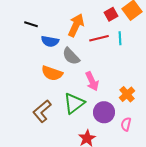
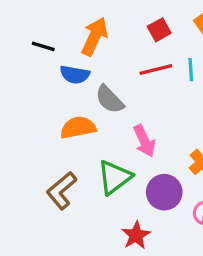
red square: (111, 14) -> (159, 30), moved
orange arrow: (76, 25) -> (95, 36), moved
orange semicircle: (52, 73) -> (78, 128), turned 150

